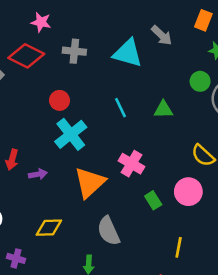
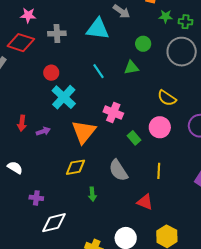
green circle: (200, 81) -> (143, 44), moved
yellow diamond: (49, 228) -> (75, 167), moved
gray semicircle: (109, 231) -> (118, 170), moved

